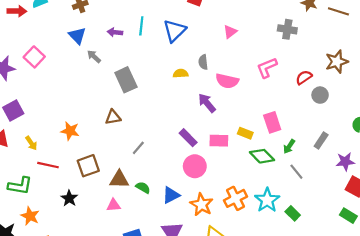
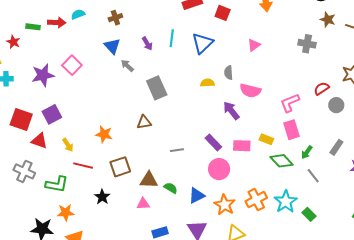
purple arrow: (115, 32) -> (147, 44), turned -128
pink L-shape: (267, 68) -> (290, 103), moved
gray line: (138, 148) -> (177, 150), moved, turned 40
orange star: (30, 216) -> (66, 213), turned -30

